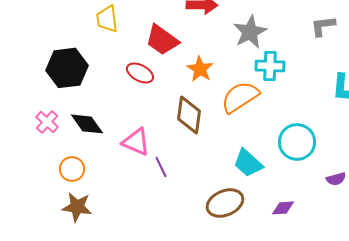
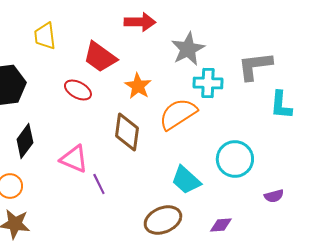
gray L-shape: (323, 26) -> (255, 66), moved, size x1.4
black diamond: (87, 124) -> (25, 141), turned 72

